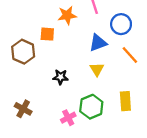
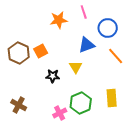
orange square: (47, 34) -> (41, 51), moved, turned -32
yellow triangle: (97, 69) -> (76, 67), moved

